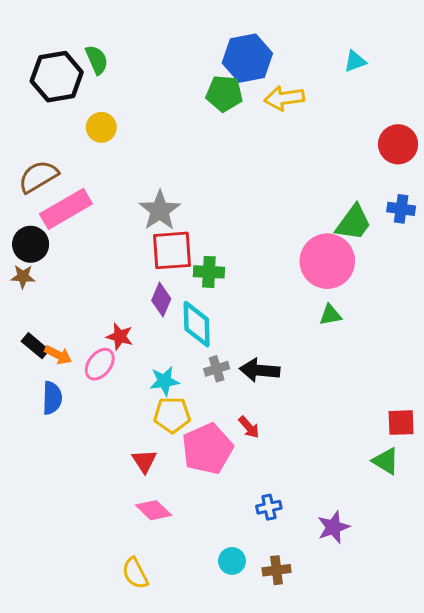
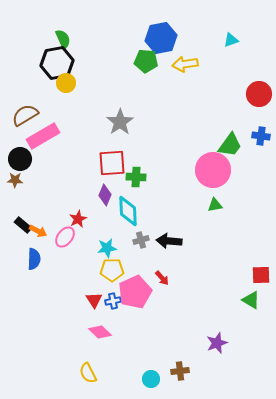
black hexagon: (57, 77) -> (57, 63), moved
gray star: (160, 210) -> (120, 122), moved
red star: (120, 336) -> (78, 219), turned 30
blue cross: (269, 507) -> (113, 301), moved
cyan circle: (232, 561) -> (151, 379), moved

